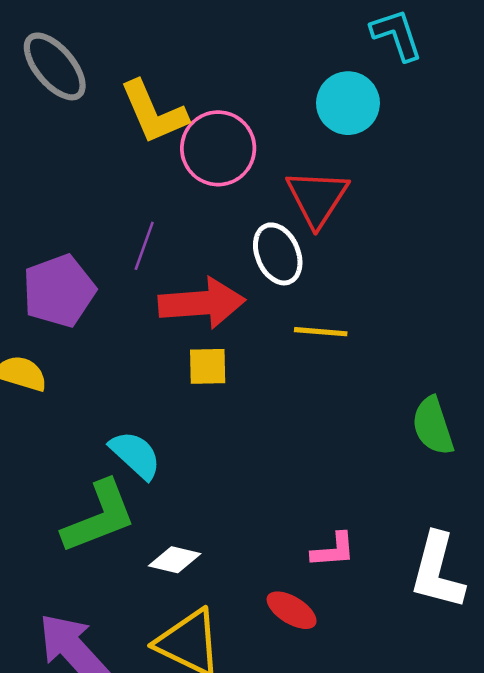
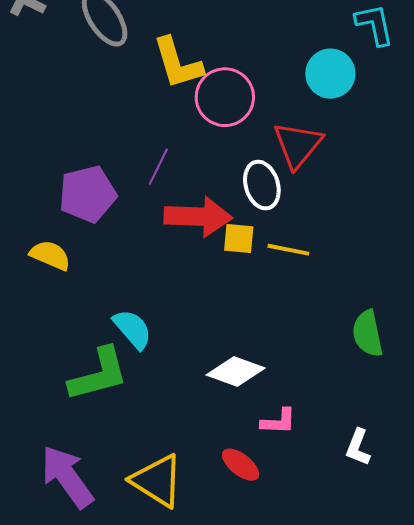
yellow square: (208, 366) -> (239, 239), moved
white diamond: (175, 560) -> (236, 371), moved, size x1.4
white L-shape: (437, 571) -> (358, 447), size x0.6

